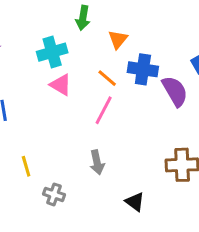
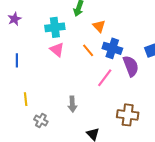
orange triangle: (118, 39) -> (99, 26), turned -32
pink line: (104, 110) -> (105, 78), moved

